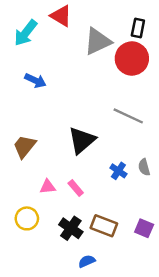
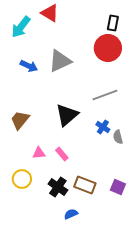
gray triangle: (98, 41) -> (60, 61), moved
gray line: (128, 116) -> (105, 95), turned -45
blue cross: (118, 171) -> (103, 127), moved

